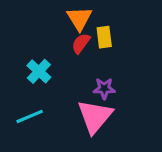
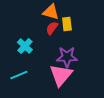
orange triangle: (79, 18) -> (51, 12), turned -42
purple star: (104, 88) -> (67, 57), size x1.5

